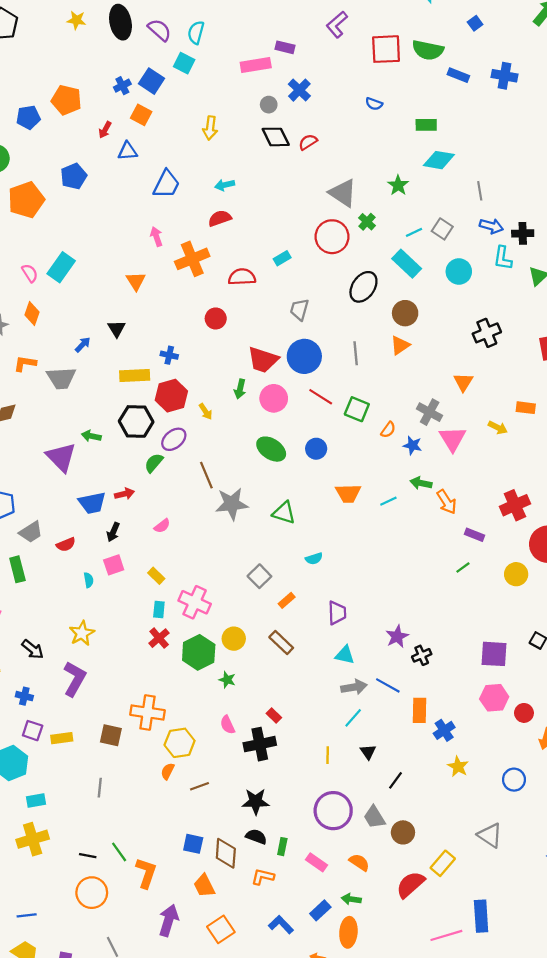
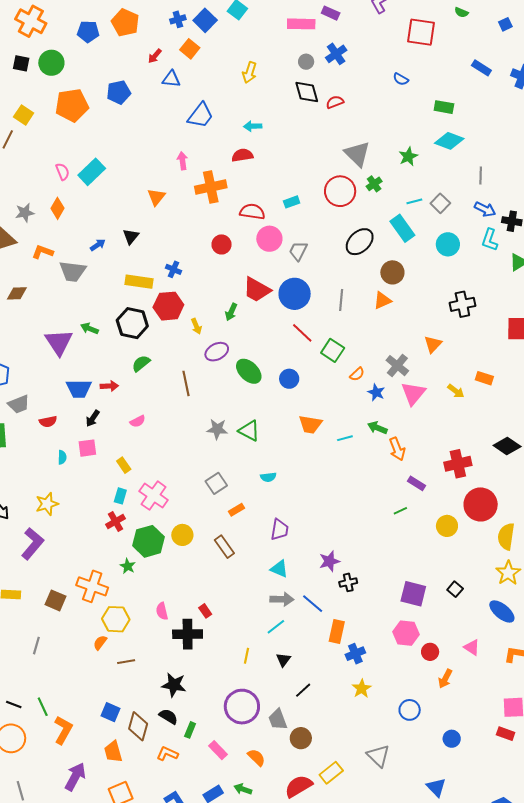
green semicircle: (428, 50) -> (461, 12), moved, size x0.5
pink circle: (274, 398) -> (269, 239), moved
purple ellipse: (174, 439) -> (217, 352), moved
gray star: (232, 504) -> (217, 429), moved, size x0.7
green star: (227, 680) -> (128, 566), moved

